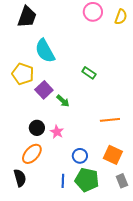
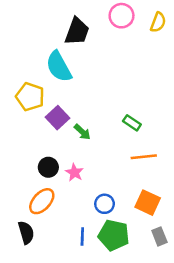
black trapezoid: (27, 17) -> (77, 31), moved
green rectangle: (89, 73) -> (132, 123), moved

